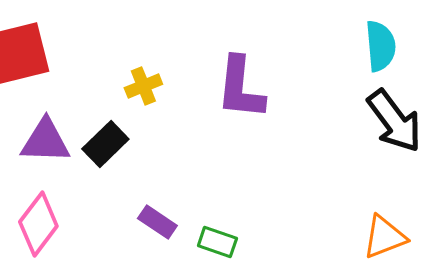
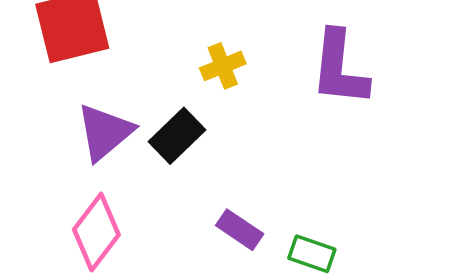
purple triangle: (45, 141) -> (105, 132), turned -42

